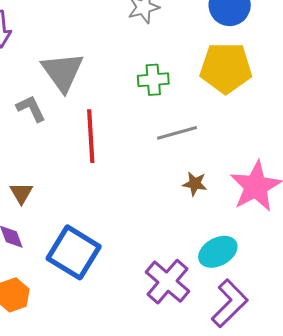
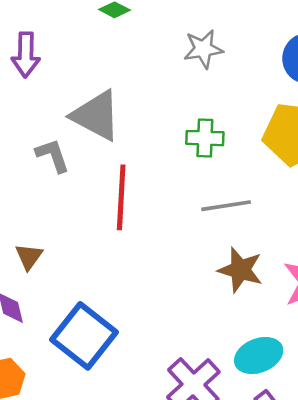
gray triangle: (63, 72) -> (96, 116), turned -33
brown star: (195, 184) -> (240, 270), size x1.5

